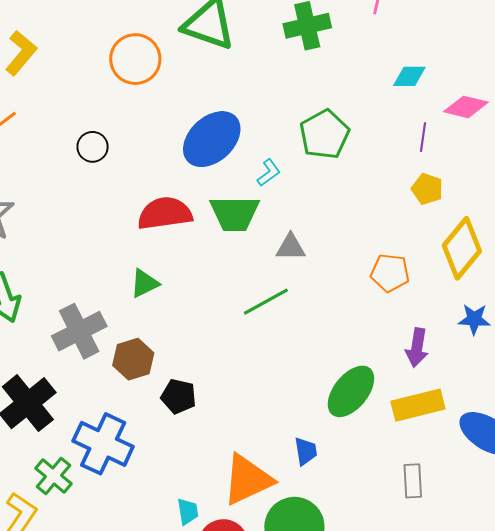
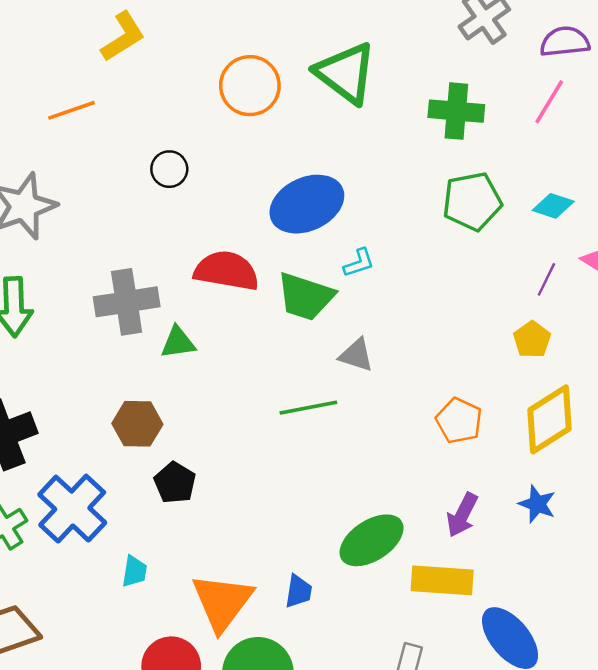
green pentagon: (324, 134) -> (472, 201), moved
gray cross: (79, 331) -> (127, 302), moved
orange triangle: (247, 480) -> (222, 602), turned -46
cyan trapezoid: (188, 511) -> (134, 571), moved

